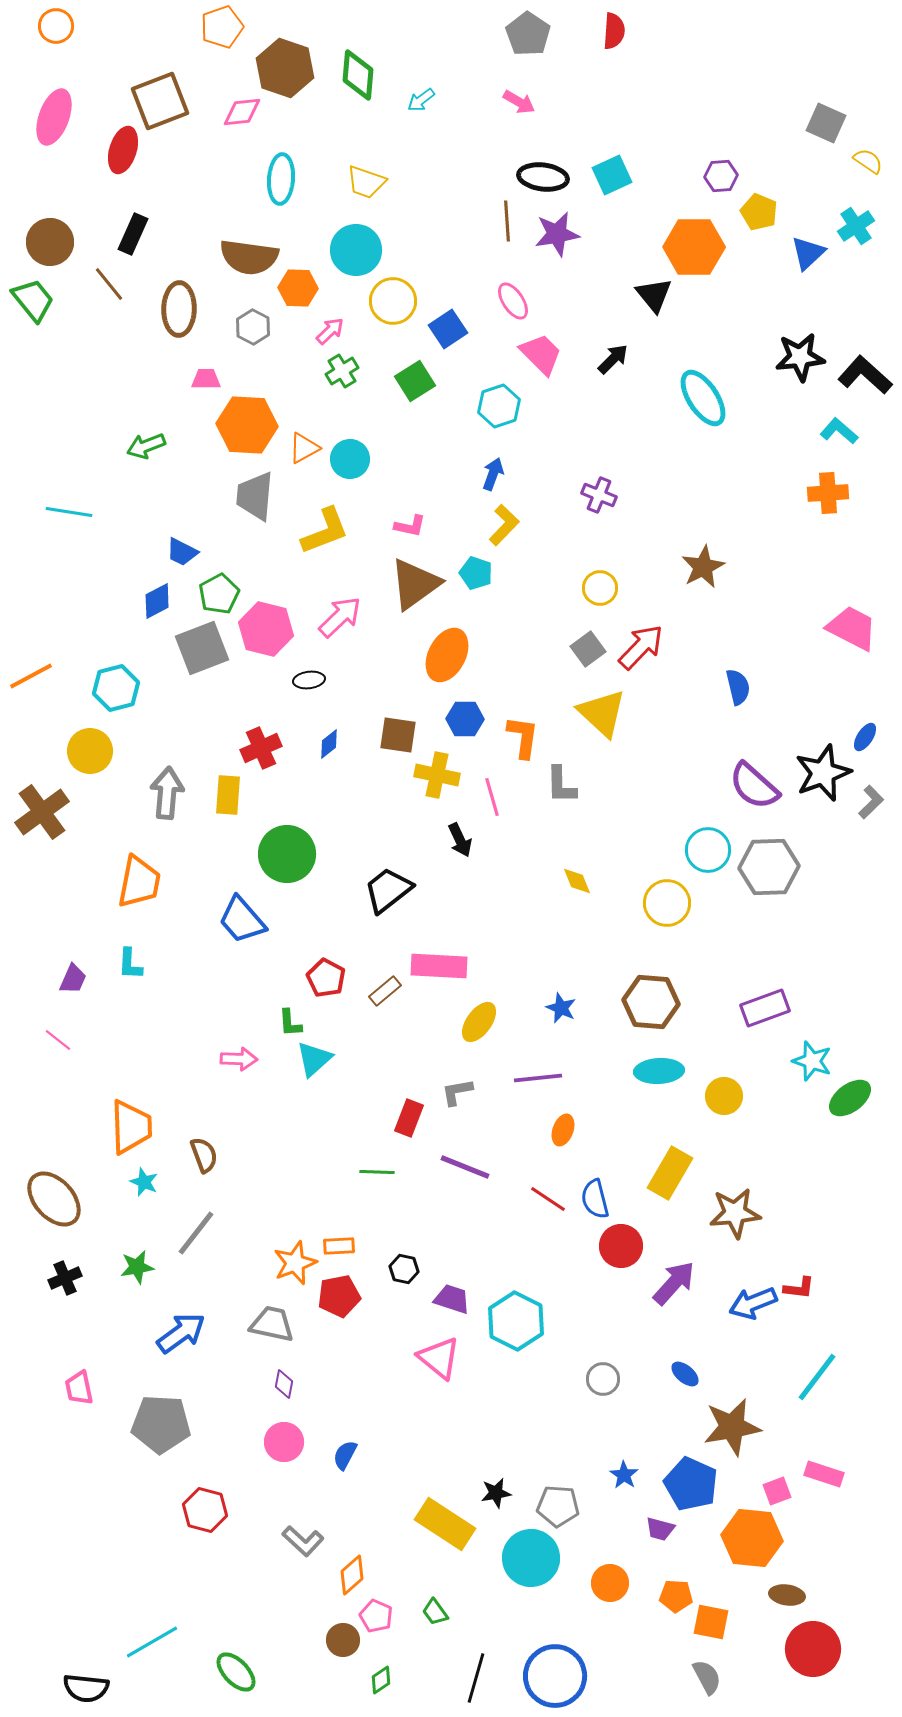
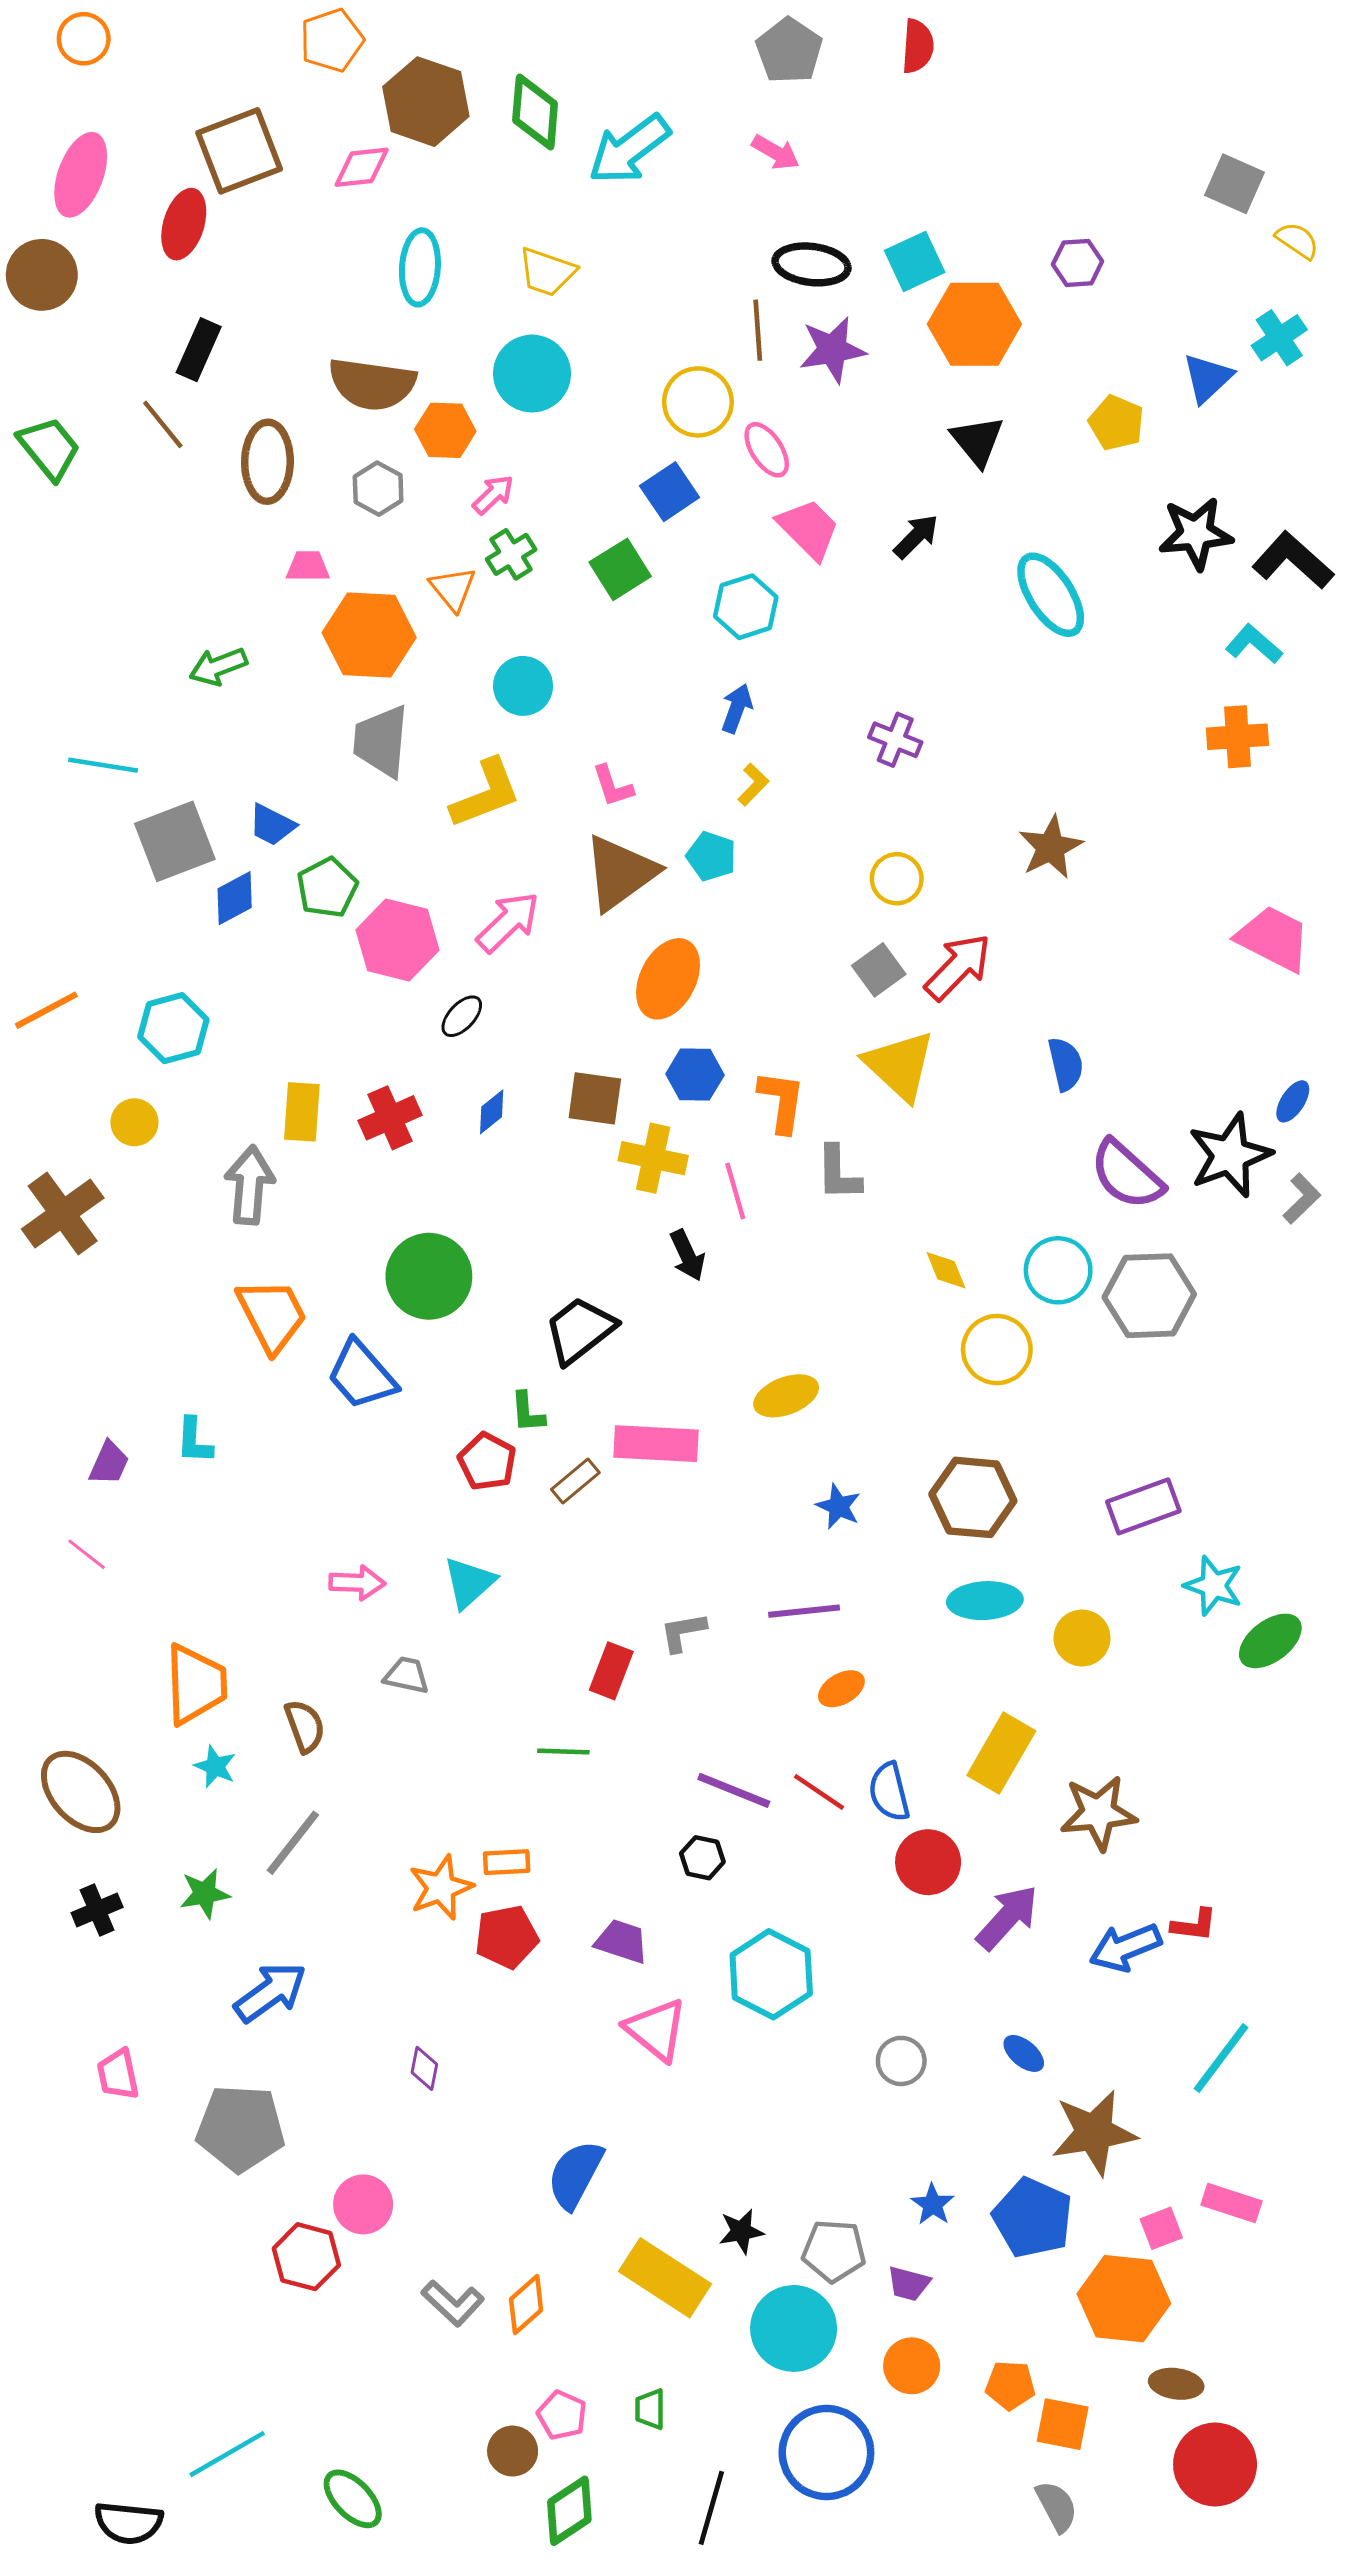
cyan arrow: (421, 100) -> (629, 149), size x2.0
yellow pentagon: (759, 212) -> (1116, 423), moved
brown circle: (50, 242) -> (42, 275), moved
orange hexagon: (694, 247) -> (974, 324), moved
yellow circle: (393, 301) -> (698, 402), moved
orange triangle: (304, 448) -> (453, 589), moved, turned -40
yellow L-shape: (504, 525) -> (753, 785), size x0.7
pink L-shape: (410, 526) -> (613, 786), turned 60
gray square: (202, 648) -> (175, 841), moved
black ellipse: (309, 680) -> (462, 1016), turned -40
blue semicircle: (738, 687) -> (1066, 1064), moved
yellow circle: (90, 751) -> (134, 1122), size x0.7
yellow rectangle: (228, 795) -> (302, 1112), moved
yellow diamond: (577, 881) -> (946, 1270), moved
orange trapezoid: (139, 882) -> (272, 1315), moved, turned -38
yellow ellipse: (479, 1022) -> (786, 1396), moved, turned 33
green L-shape: (290, 1023) -> (528, 1412), moved
orange ellipse: (563, 1130) -> (841, 1689), turned 40
purple line: (465, 1167) -> (734, 1790), moved
black hexagon: (404, 1269) -> (702, 1858), moved
purple trapezoid: (452, 1299) -> (622, 1941), moved
gray trapezoid: (272, 1324) -> (406, 1675), moved, size x0.7
pink circle: (284, 1442) -> (363, 2204), moved
blue semicircle: (345, 1455) -> (575, 2175), moved, size x1.6
purple trapezoid: (660, 1529) -> (909, 2284), moved
orange diamond: (352, 1575) -> (526, 2305), moved
green trapezoid: (435, 1612) -> (650, 2409), turned 36
blue circle: (555, 1676) -> (826, 2453), moved
green diamond: (381, 1680) -> (569, 2511), size x1.6

